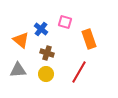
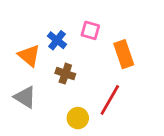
gray triangle: (18, 70) -> (25, 97), turned 36
yellow circle: (46, 74) -> (78, 118), moved

